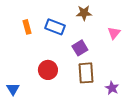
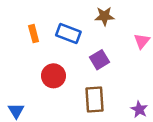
red circle: (48, 70) -> (53, 76), moved
brown rectangle: (86, 73) -> (95, 99), moved

